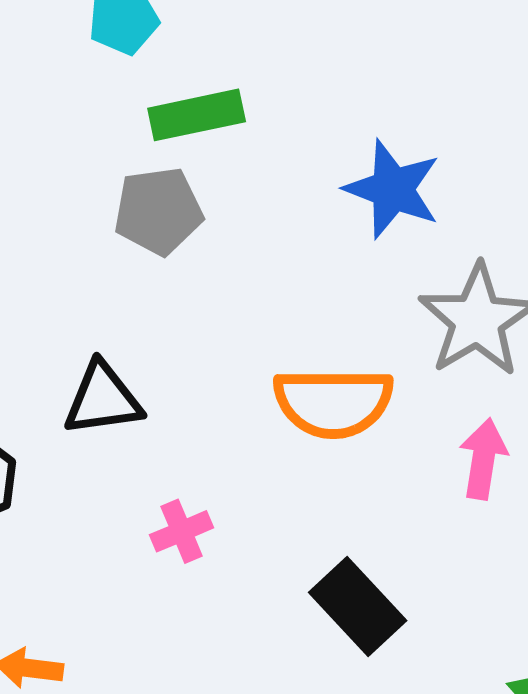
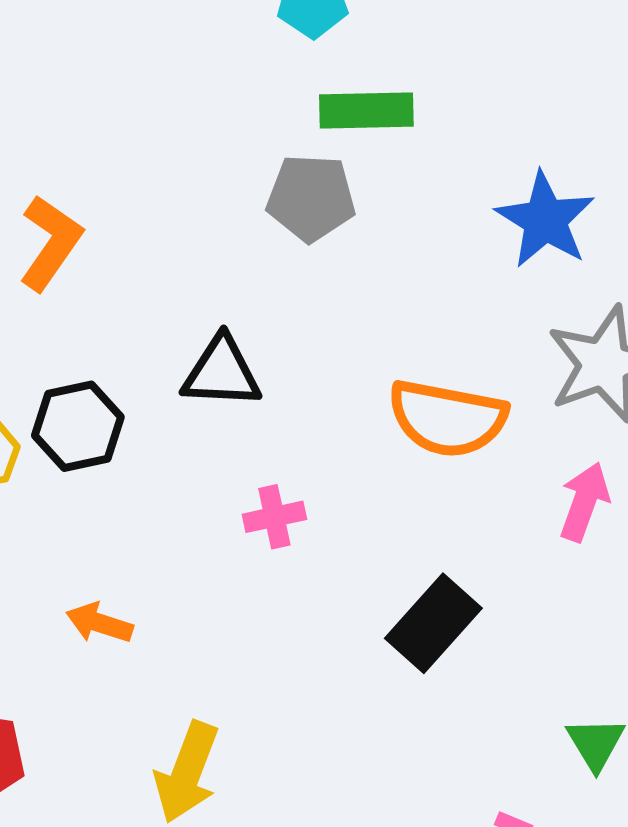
black rectangle: (358, 606) -> (433, 623), turned 74

